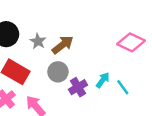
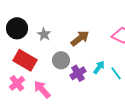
brown arrow: (63, 45) -> (80, 38), moved

